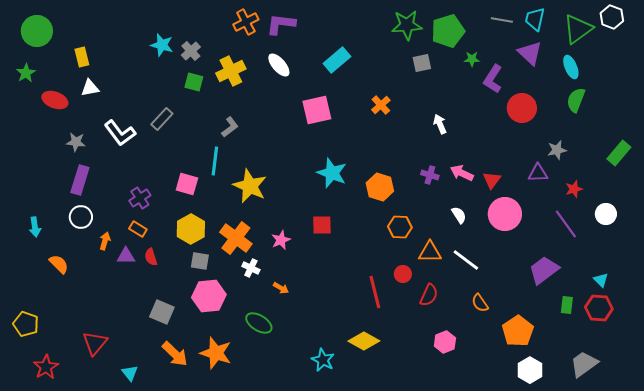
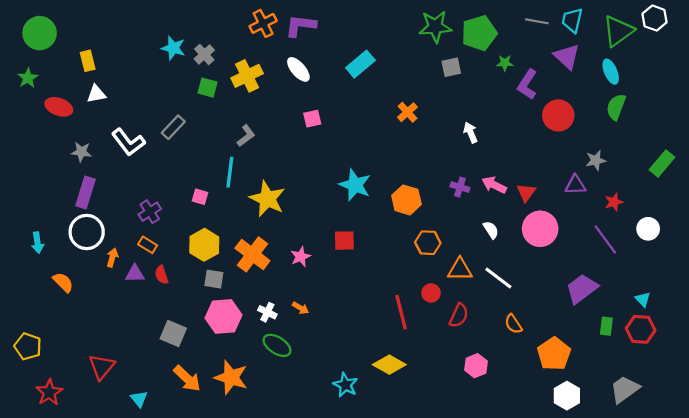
pink square: (317, 110) -> (312, 119), moved, size x0.6
pink square: (187, 184) -> (200, 197), size x0.7
white circle: (81, 217) -> (87, 232), size x1.4
white cross: (251, 268) -> (267, 312), moved

